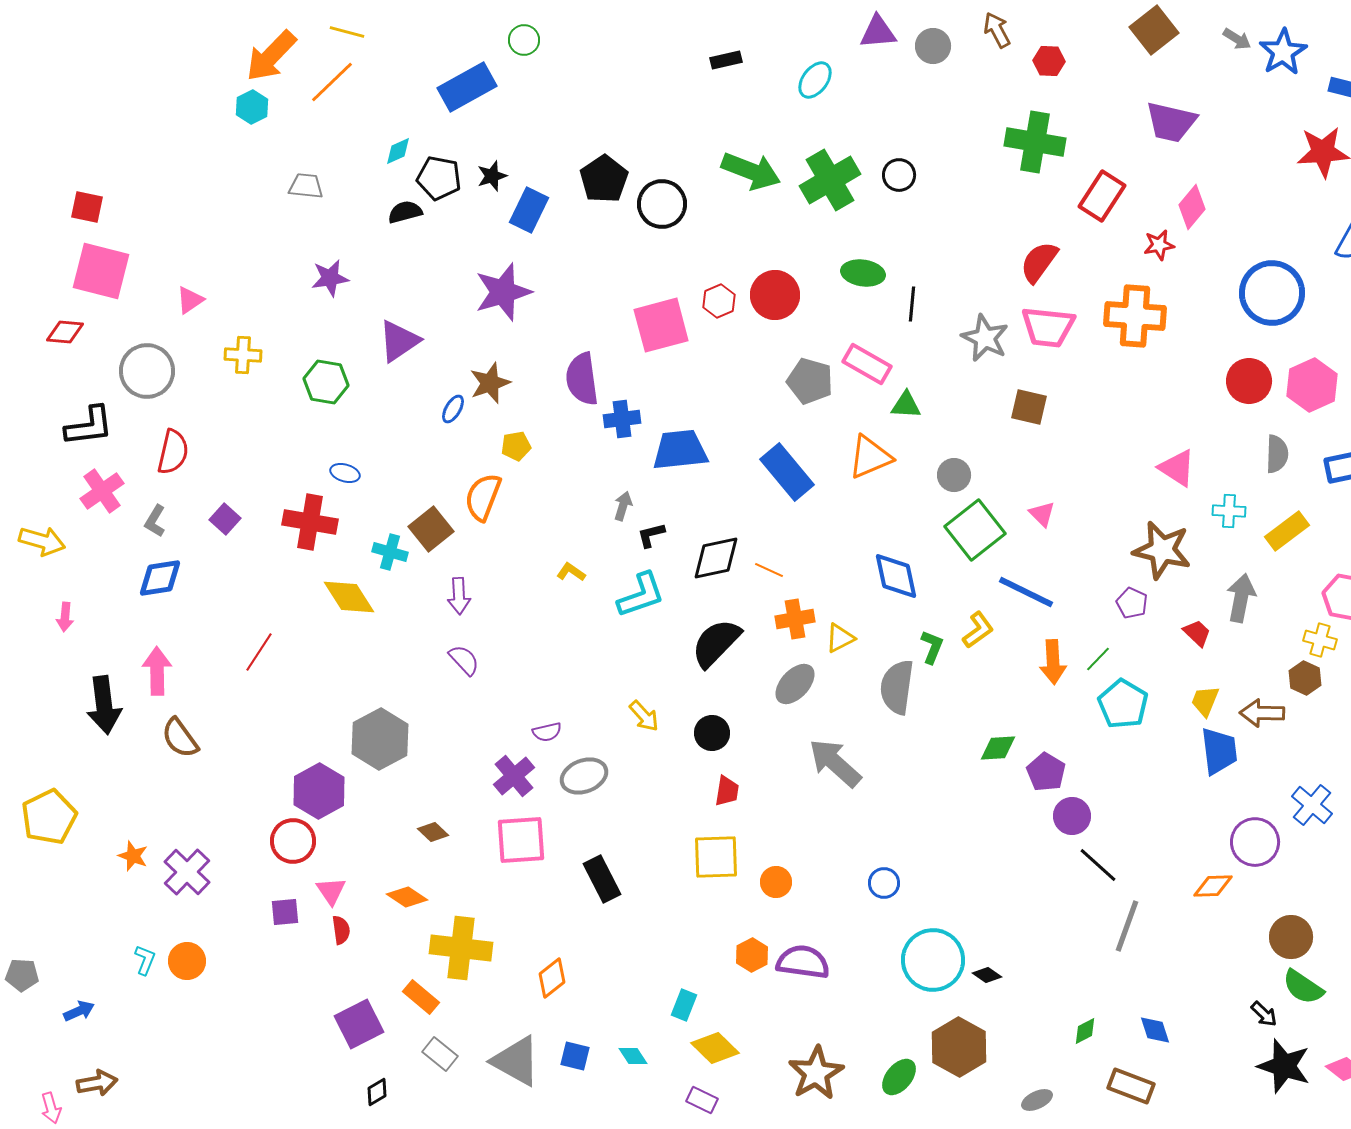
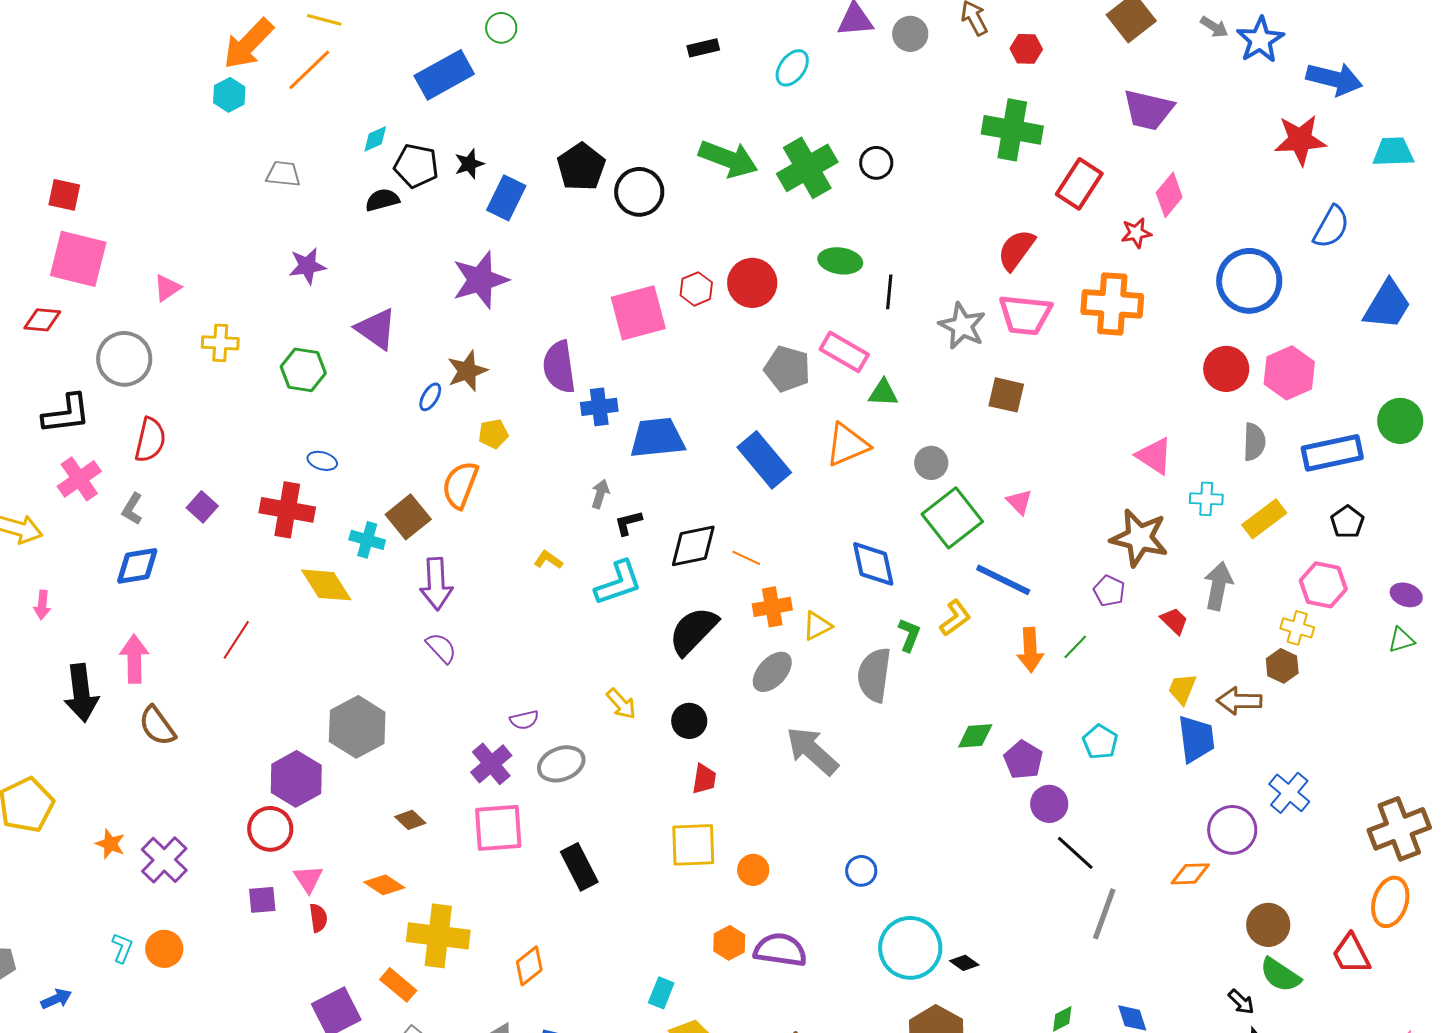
purple triangle: (399, 341) -> (376, 329), turned -51
purple arrow: (459, 596) -> (436, 584), size x1.4
cyan pentagon: (1123, 704) -> (1100, 742), moved, size x0.7

